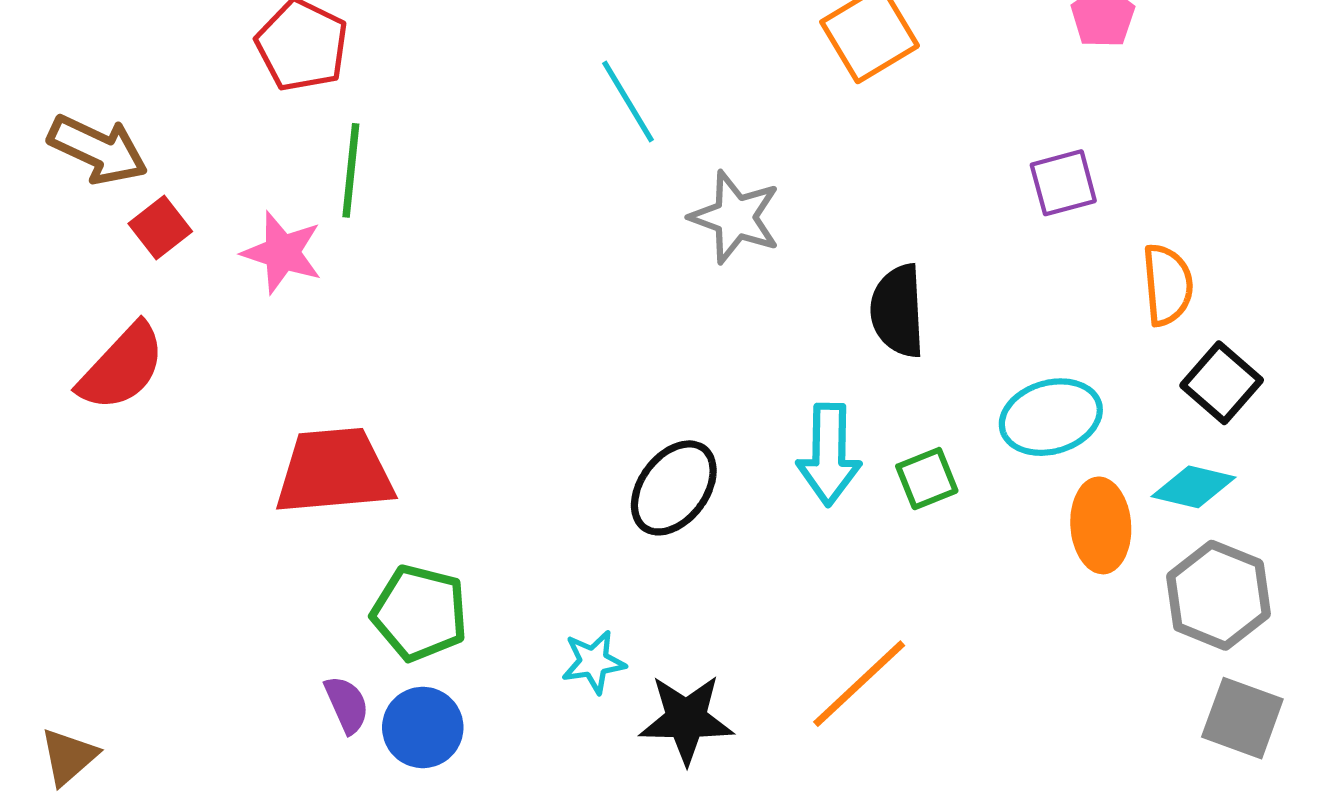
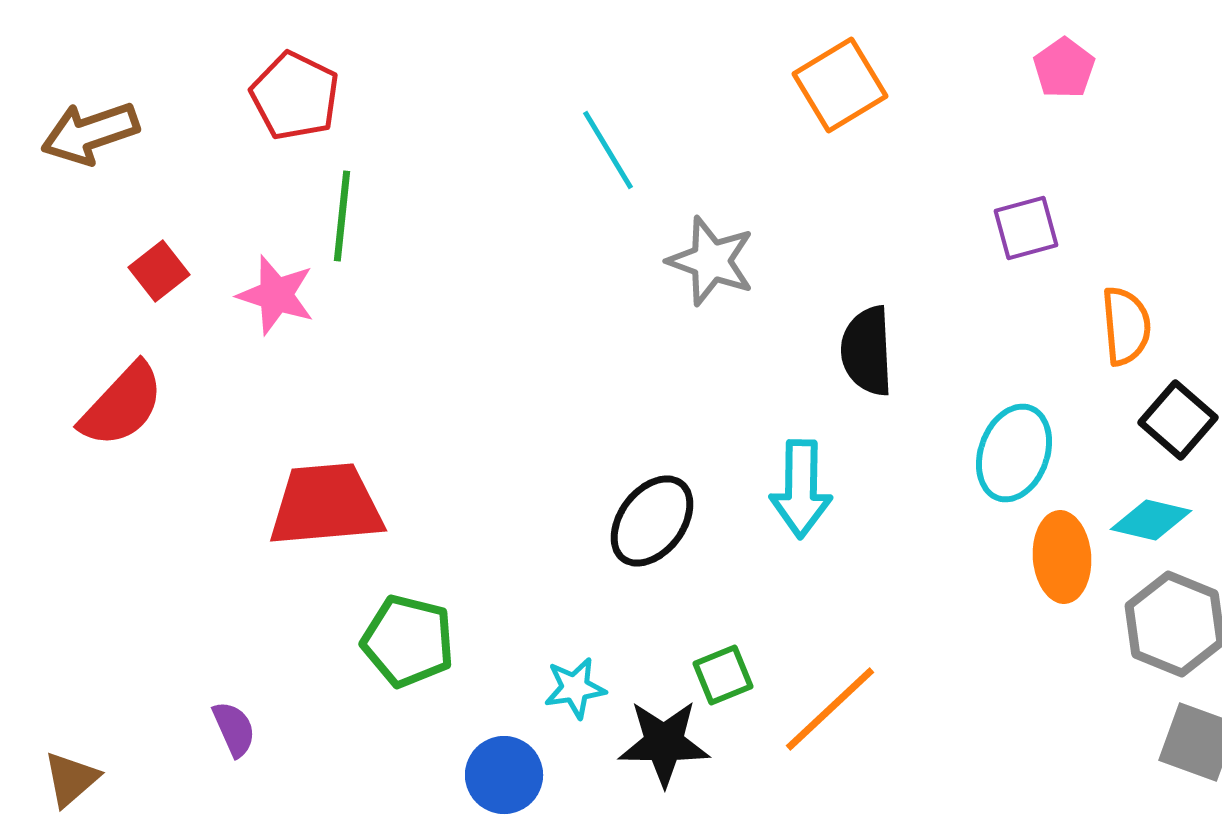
brown arrow: (98, 149) -> (90, 133), moved, turned 136
cyan ellipse: (1051, 417) -> (1014, 453), turned -54
green square: (927, 479) -> (723, 675), moved
purple semicircle: (347, 705) -> (234, 729), moved
blue circle: (423, 727) -> (504, 775), moved

